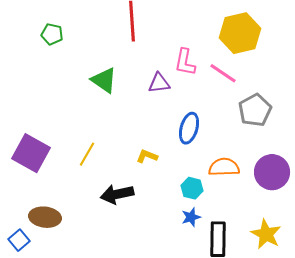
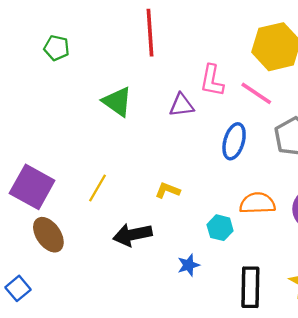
blue ellipse: (189, 128) -> (234, 141), moved
brown ellipse: (45, 217) -> (48, 235), moved, turned 48
blue star: (191, 217) -> (189, 265), moved

